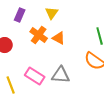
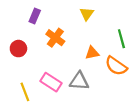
yellow triangle: (52, 13) -> (87, 14), moved
orange triangle: (59, 38) -> (92, 53), moved, turned -40

